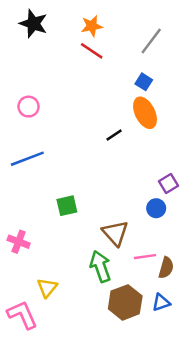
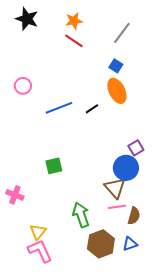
blue line: (27, 159) -> (59, 108), moved
blue circle: (156, 208) -> (126, 168), size x1.6
brown triangle: (115, 233) -> (115, 188), moved
pink L-shape: (22, 315) -> (40, 251), moved

